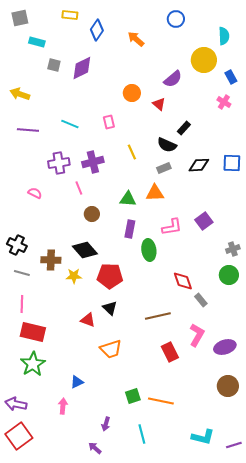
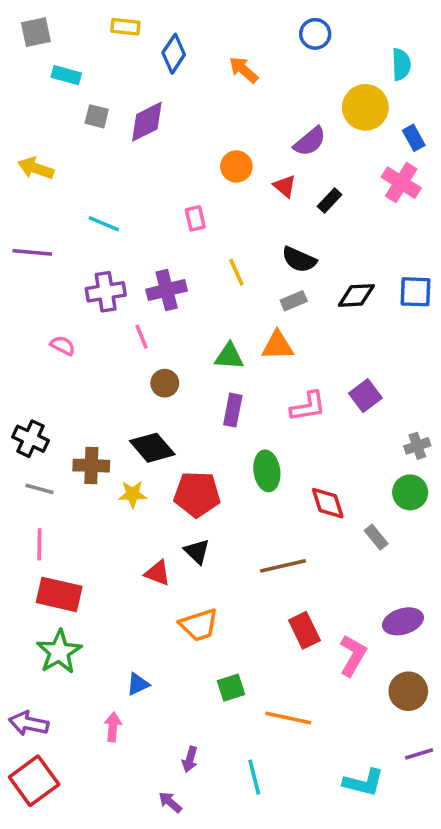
pink cross: (224, 102) -> (401, 183), size x1.5
cyan line: (70, 124) -> (104, 224), moved
black rectangle: (184, 128) -> (330, 200), moved
purple line: (28, 130) -> (32, 252), moved
green ellipse: (149, 250) -> (267, 471), moved
gray rectangle: (201, 300) -> (376, 537), moved
pink L-shape: (197, 335) -> (353, 655), moved
green square: (133, 396) -> (231, 688), moved
purple line: (234, 445) -> (419, 754), moved

